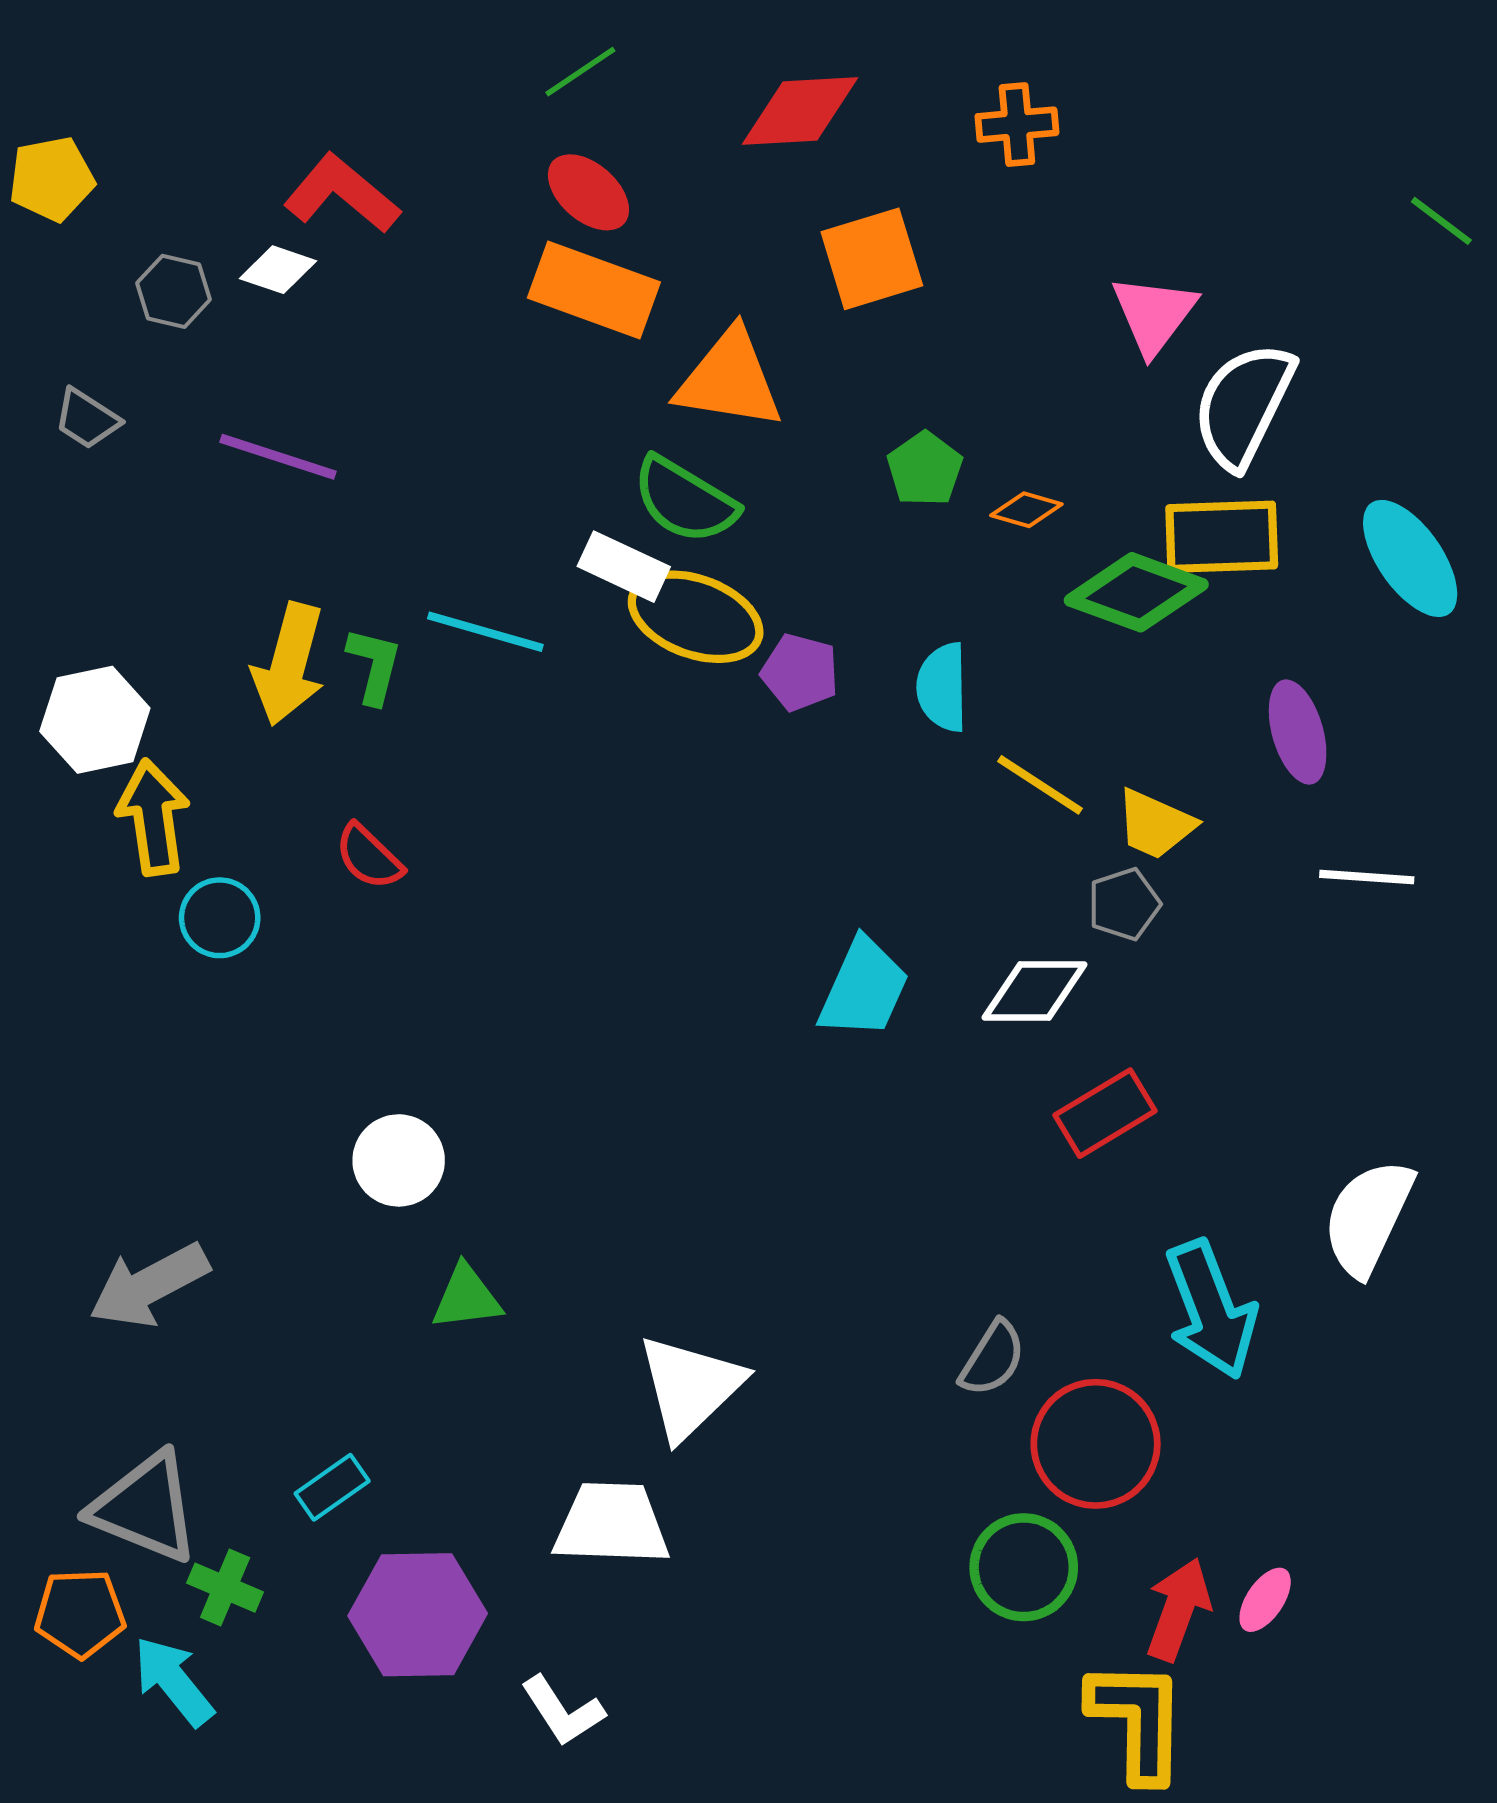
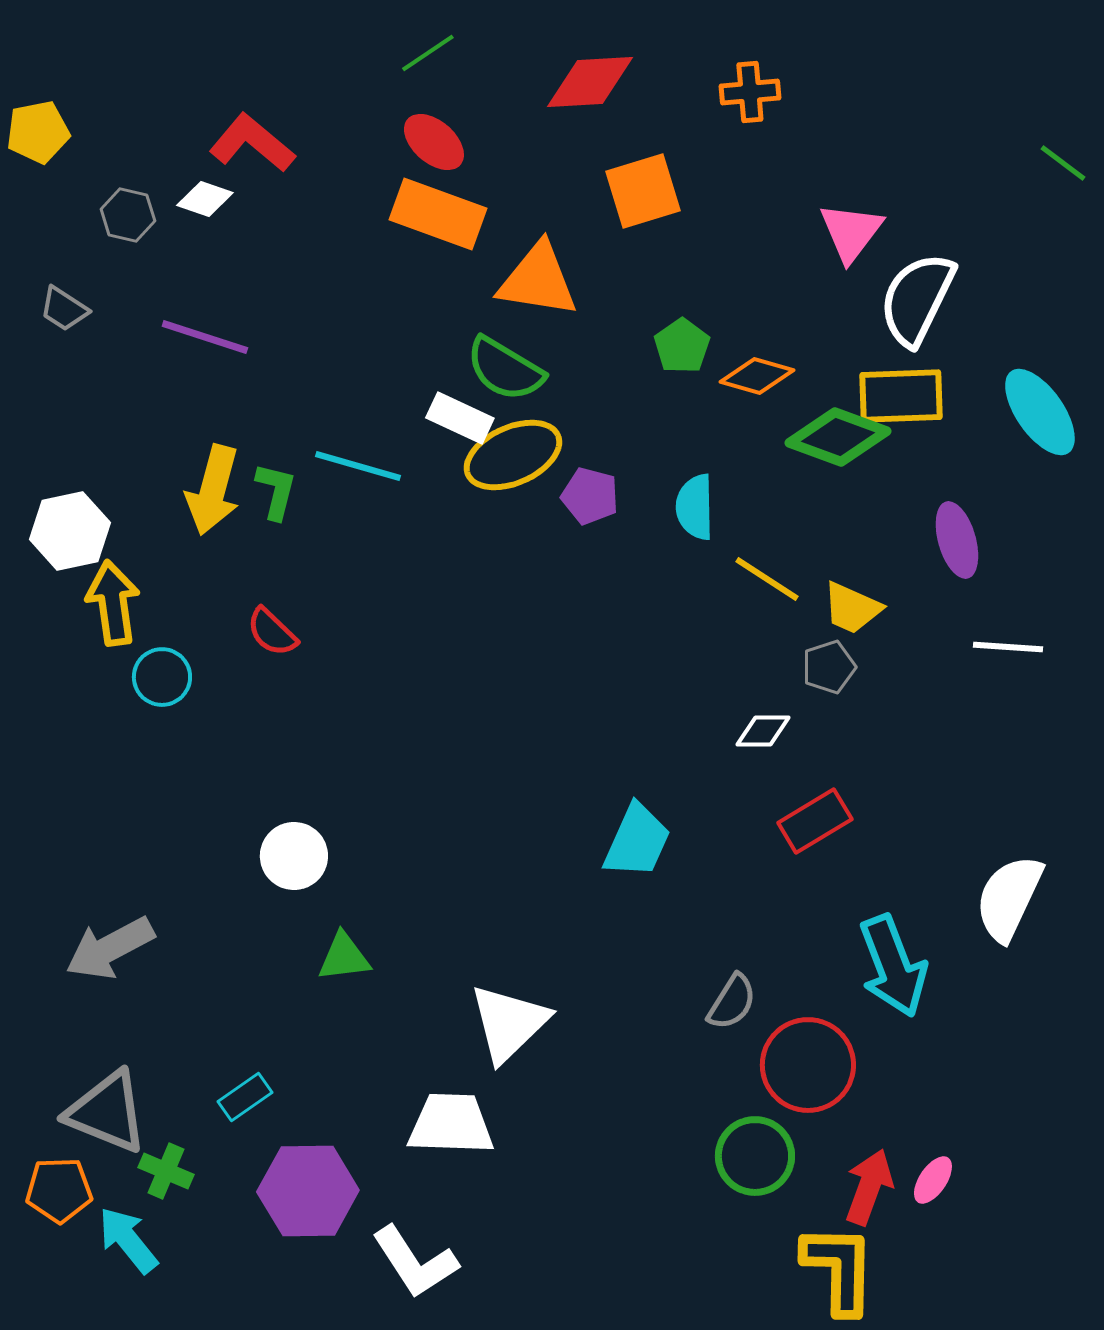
orange diamond: (1026, 510) -> (757, 376), size x1.4
yellow ellipse: (696, 617) -> (513, 455), turned -44
cyan trapezoid: (864, 988) -> (637, 841), moved
white diamond: (1035, 991) -> (763, 731), size x0.7
white L-shape: (563, 1711) -> (415, 1262), size x1.4

